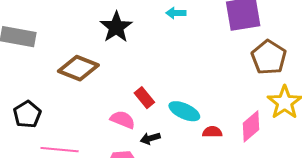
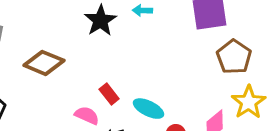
black star: (116, 27) -> (100, 20), moved

